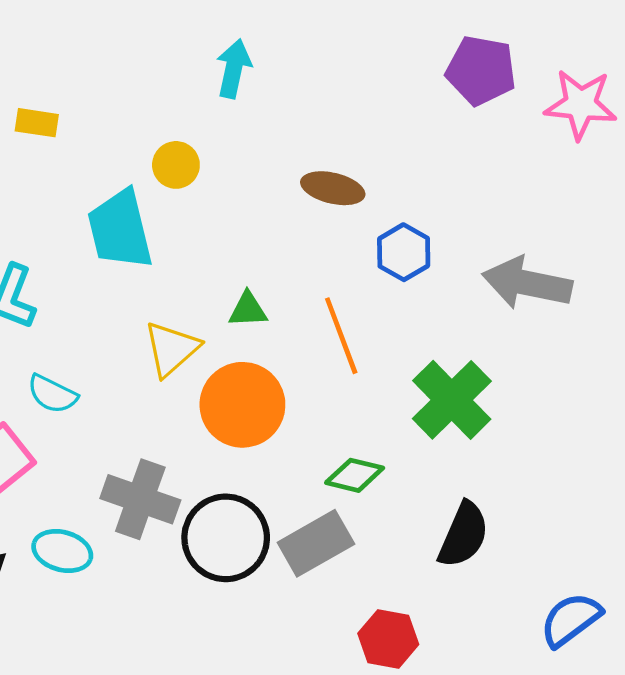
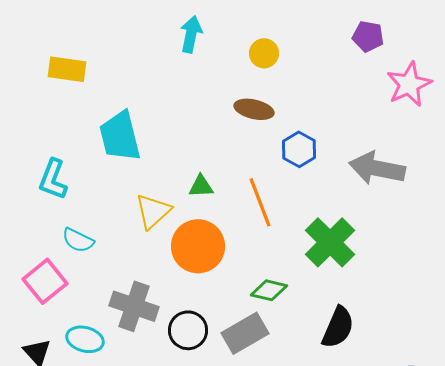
purple pentagon: (481, 70) -> (368, 36), moved, size x0.7
pink star: (581, 104) -> (409, 84), moved, turned -30
yellow rectangle: (37, 123) -> (67, 69), size x1.4
yellow circle: (176, 165) -> (264, 53), moved
black circle: (226, 538) -> (188, 330), size x0.7

